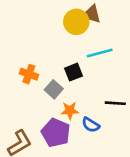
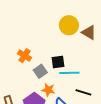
brown triangle: (92, 14) -> (89, 33), moved
cyan line: (100, 53) -> (69, 73), moved

